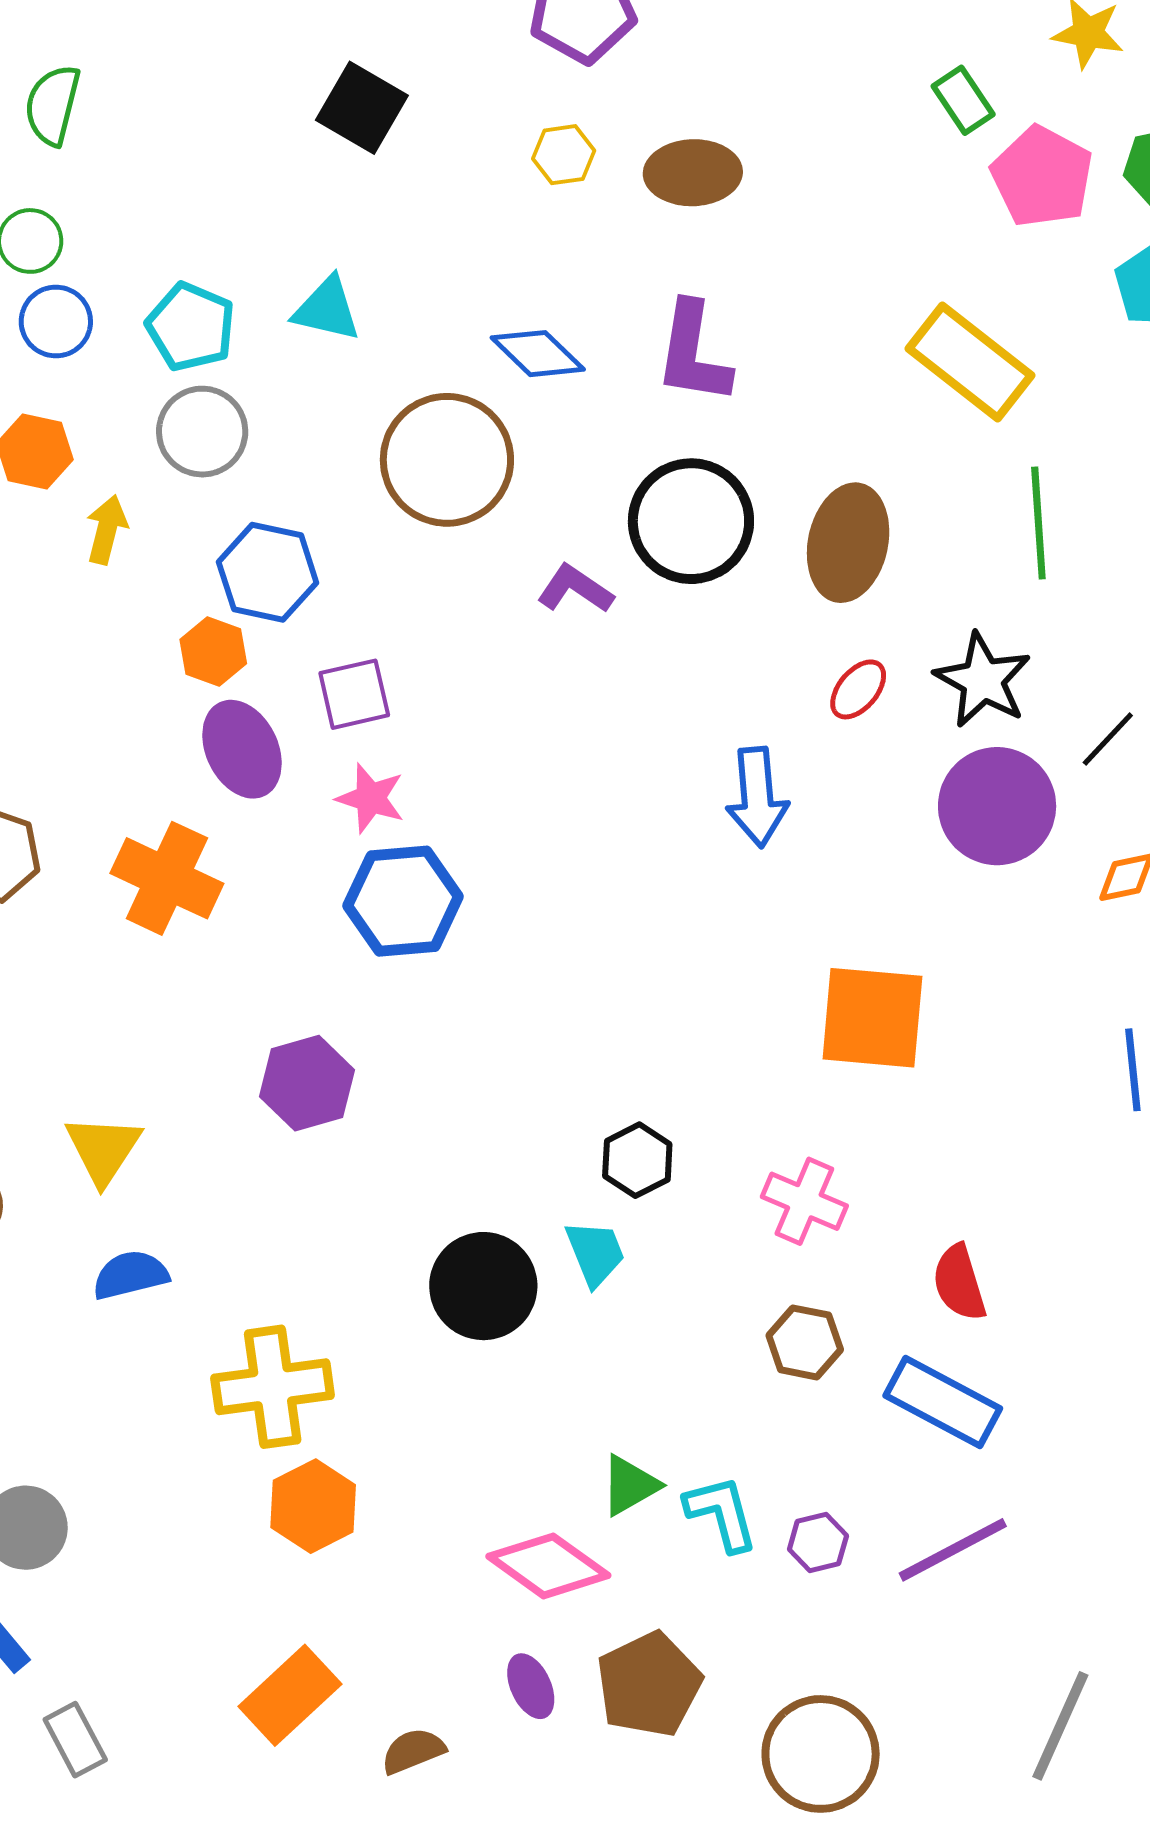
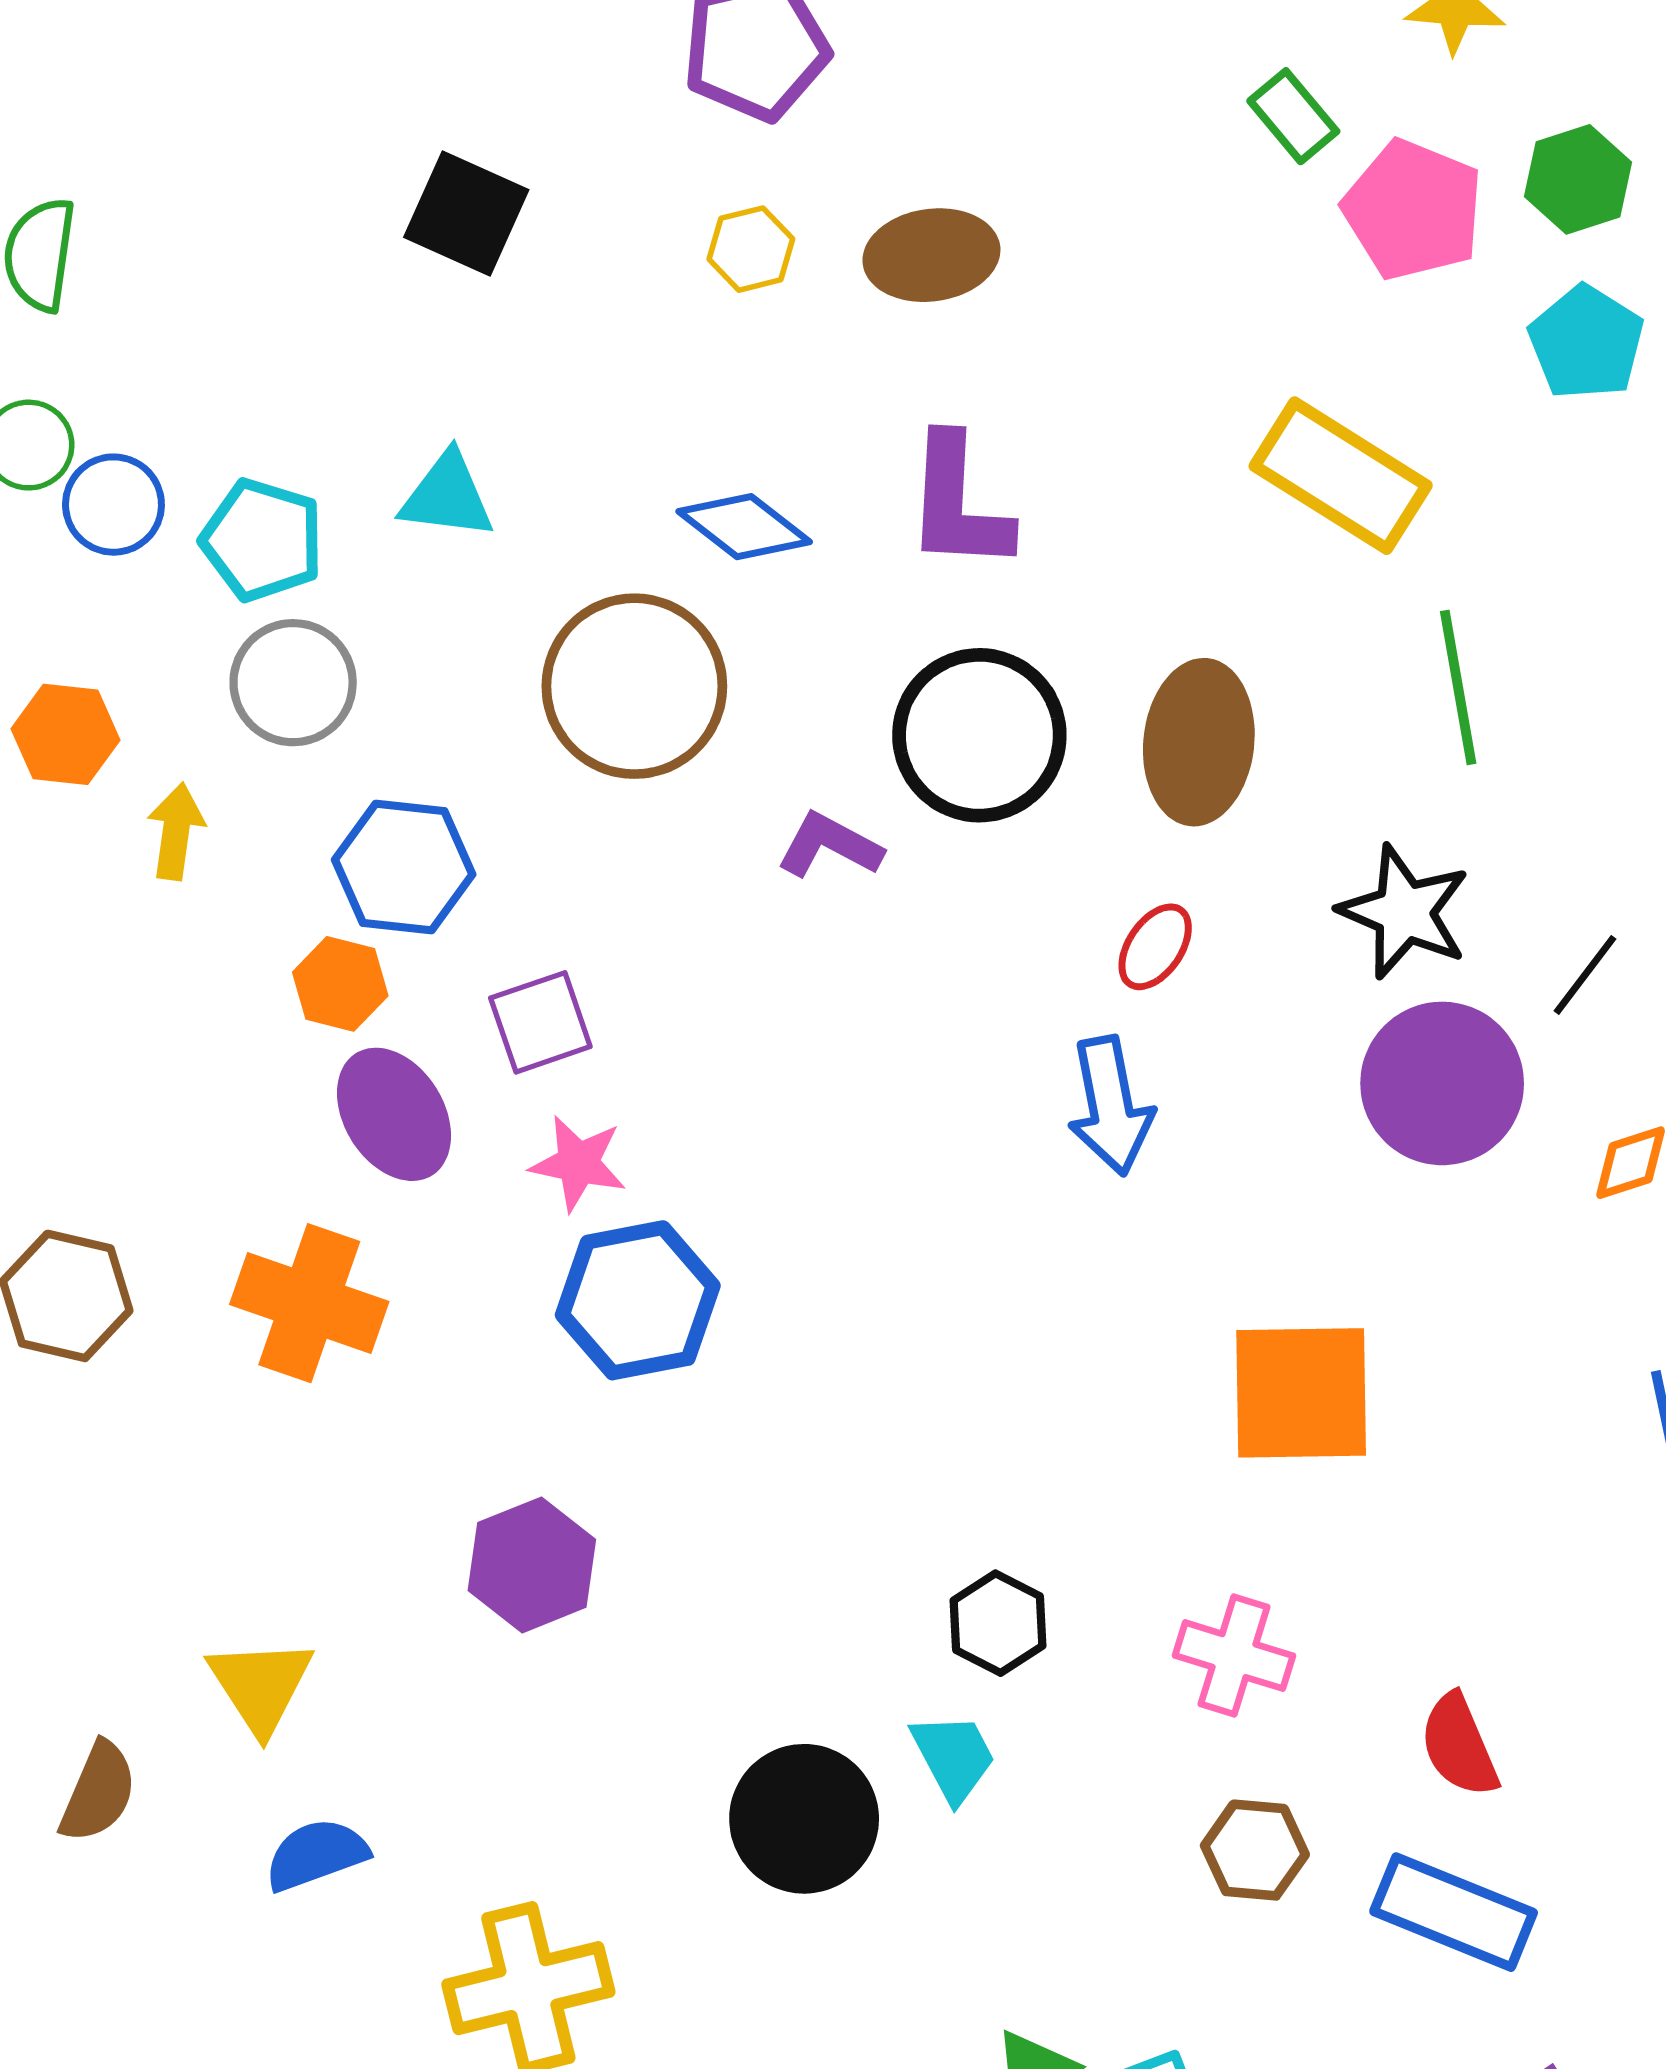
blue circle: (56, 322) -> (113, 505), moved
red ellipse: (858, 689) -> (1155, 947), moved

